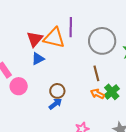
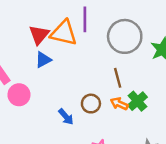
brown circle: (57, 91) -> (91, 104), moved
blue arrow: (55, 104) -> (66, 117), turned 88

